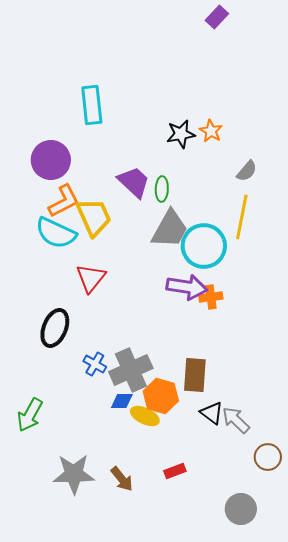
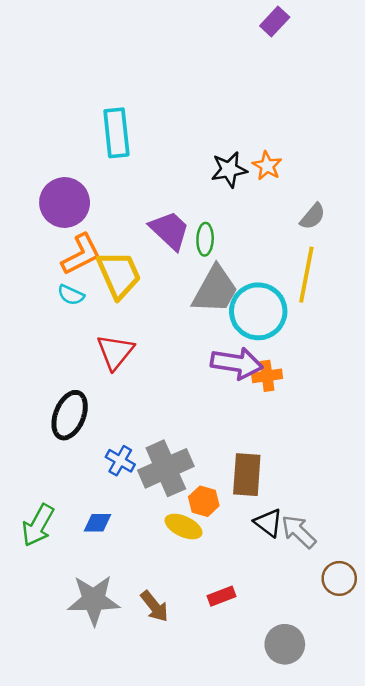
cyan semicircle: (56, 233) -> (71, 295), size x0.5
orange hexagon: (161, 396) -> (204, 501), size x0.7
blue diamond: (122, 401) -> (97, 523), moved
gray circle: (241, 509) -> (285, 644), moved

